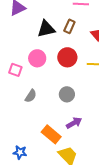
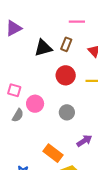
pink circle: (37, 58) -> (35, 104), moved
gray semicircle: (31, 96) -> (18, 115), moved
purple arrow: (74, 123) -> (84, 141), moved

